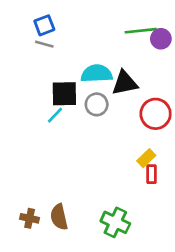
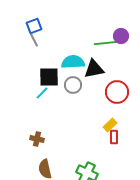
green line: (141, 31) -> (106, 43), moved
gray line: (44, 44) -> (34, 40), turned 48
brown cross: (30, 218) -> (37, 139), moved

